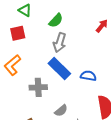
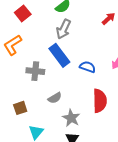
red square: (18, 33) -> (23, 13), turned -35

